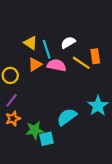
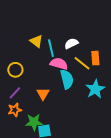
orange triangle: (35, 64) -> (43, 94), moved, turned -32
cyan star: (98, 106) -> (95, 89), moved
cyan semicircle: (67, 117) -> (67, 79), moved, turned 108

